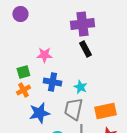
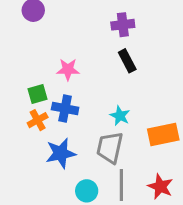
purple cross: (82, 24) -> (123, 25), size x0.7
blue cross: (52, 82) -> (65, 108), moved
orange rectangle: (105, 111) -> (163, 135), moved

